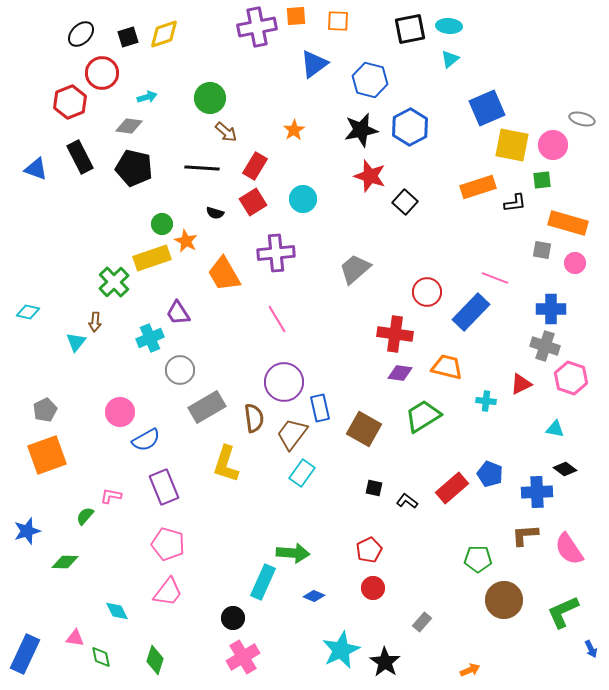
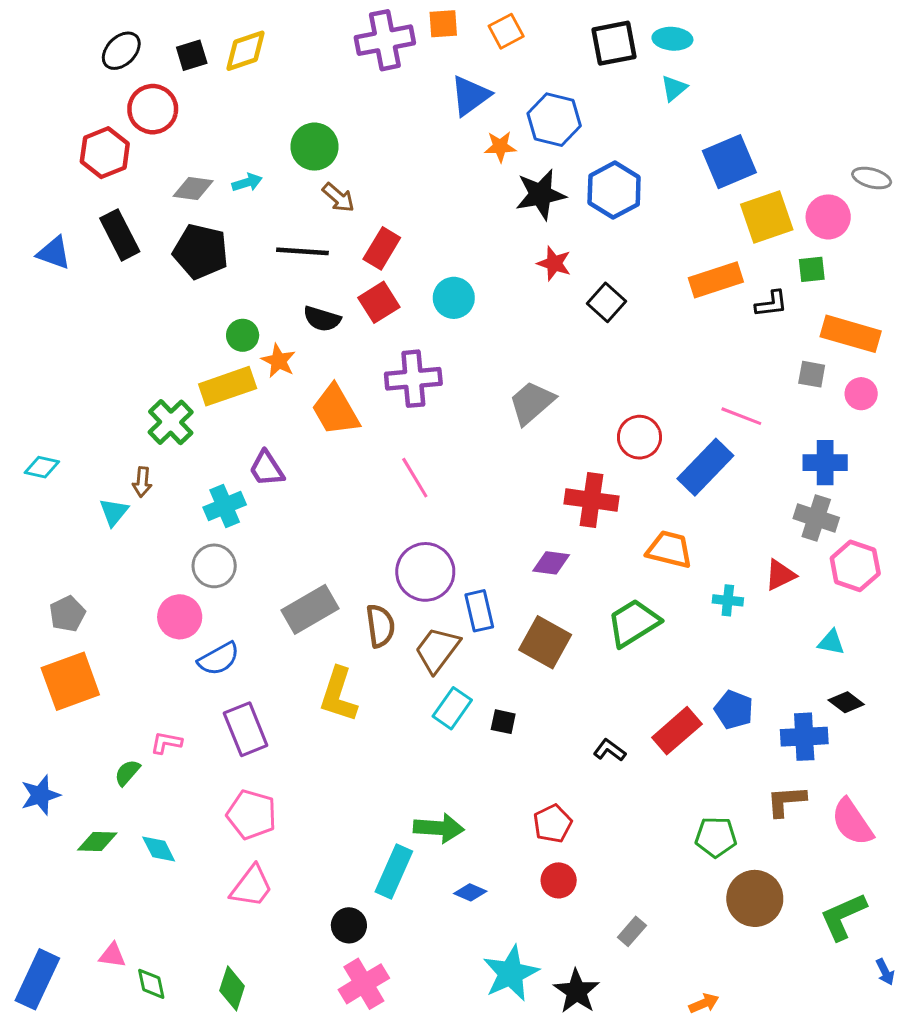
orange square: (338, 21) -> (506, 31), turned -30
cyan arrow: (147, 97) -> (247, 183), moved
orange star: (294, 130) -> (500, 147), moved, turned 30
yellow square: (512, 145) -> (767, 217), turned -30
red star: (370, 176) -> (554, 263), size x0.7
black semicircle: (215, 213) -> (322, 319), size x1.4
gray circle: (180, 370) -> (214, 566), moved
purple diamond: (400, 373) -> (551, 563), moved
black square: (374, 488) -> (503, 722), moved
cyan diamond: (117, 611) -> (159, 849), moved

